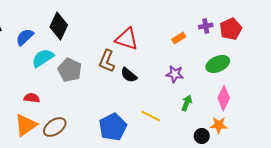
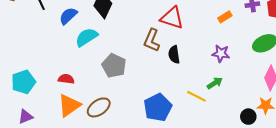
gray pentagon: (70, 70) -> (114, 66), moved
black semicircle: (129, 75) -> (174, 55), turned 42
red semicircle: (32, 98) -> (66, 79), moved
green arrow: (187, 103) -> (215, 83), moved, turned 35

